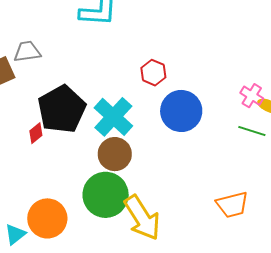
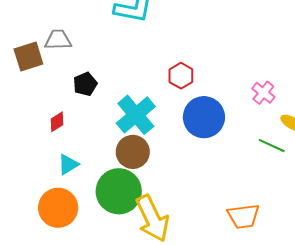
pink cross: (252, 96) -> (263, 93), moved
black pentagon: (62, 109) -> (85, 84), moved, size x0.5
cyan triangle: (15, 234) -> (68, 165), moved

